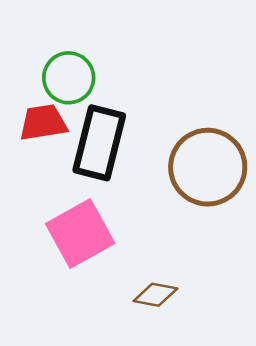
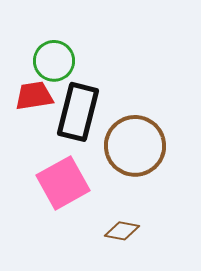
brown circle: (208, 167) -> (135, 146), moved

